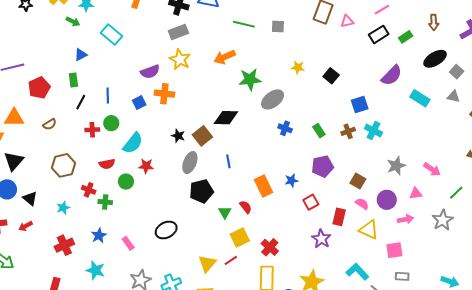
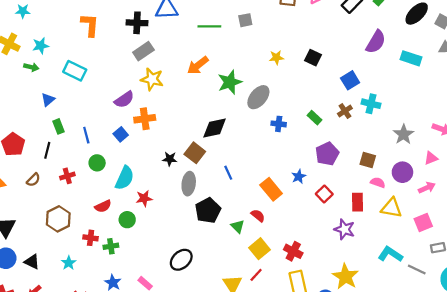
green rectangle: (73, 80) -> (58, 126), moved
black line: (81, 102) -> (47, 150), moved
red cross: (92, 130) -> (67, 176), moved

